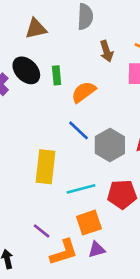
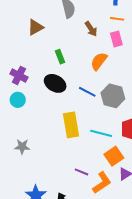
black ellipse: (26, 70) -> (55, 83), moved
orange semicircle: (84, 92) -> (99, 61), moved
cyan line: (81, 189) -> (101, 133), turned 45

